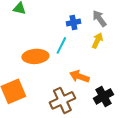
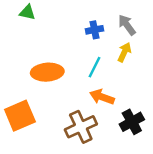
cyan line: (61, 45) -> (95, 67), moved

